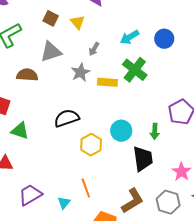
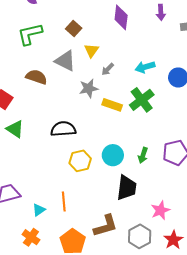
yellow triangle: (78, 22) -> (91, 50), moved
gray triangle: (51, 52) -> (65, 61), turned 30
green arrow: (155, 131) -> (143, 155), moved

